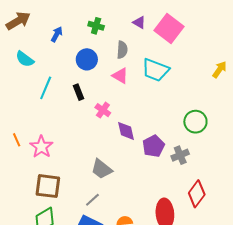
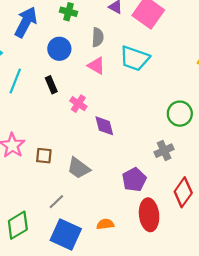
blue arrow: (57, 34) -> (26, 22), size x1.8
purple pentagon: (154, 146) -> (134, 180), moved
brown square: (48, 186) -> (44, 156), moved, size x0.6
gray line: (92, 200) -> (56, 202), moved

